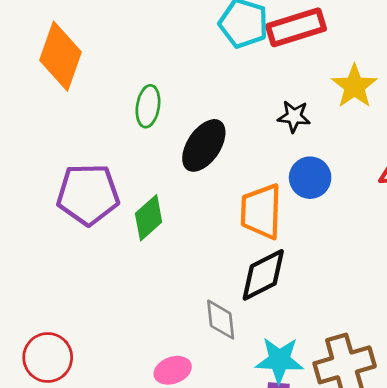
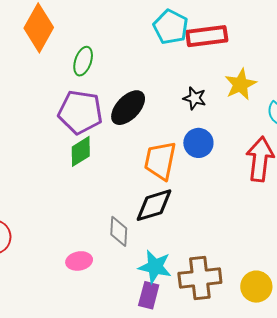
green ellipse: (148, 106) -> (83, 61), moved
purple pentagon: (88, 194) -> (80, 112), moved

